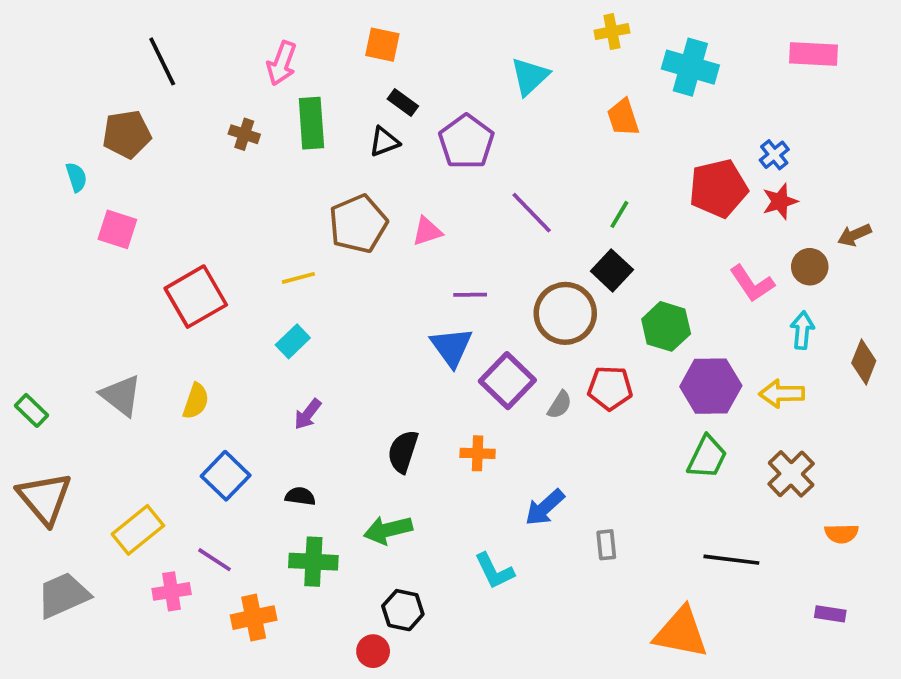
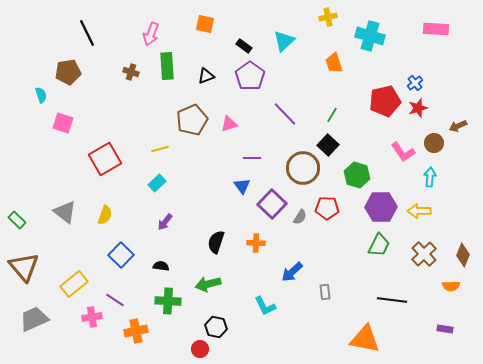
black rectangle: (403, 102) -> (244, 46), moved
blue triangle: (451, 347) -> (242, 186), size x0.7
brown diamond: (864, 362) -> (463, 255), moved

